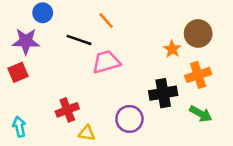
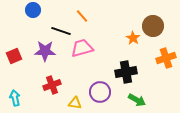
purple star: (26, 41) -> (45, 51), moved
orange cross: (198, 75) -> (166, 58), moved
green arrow: (201, 114) -> (137, 100), moved
yellow triangle: (87, 133) -> (75, 103), moved

